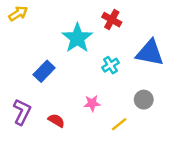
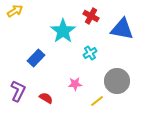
blue triangle: (150, 53) -> (122, 29), moved
gray circle: (144, 100) -> (117, 81), size x1.6

